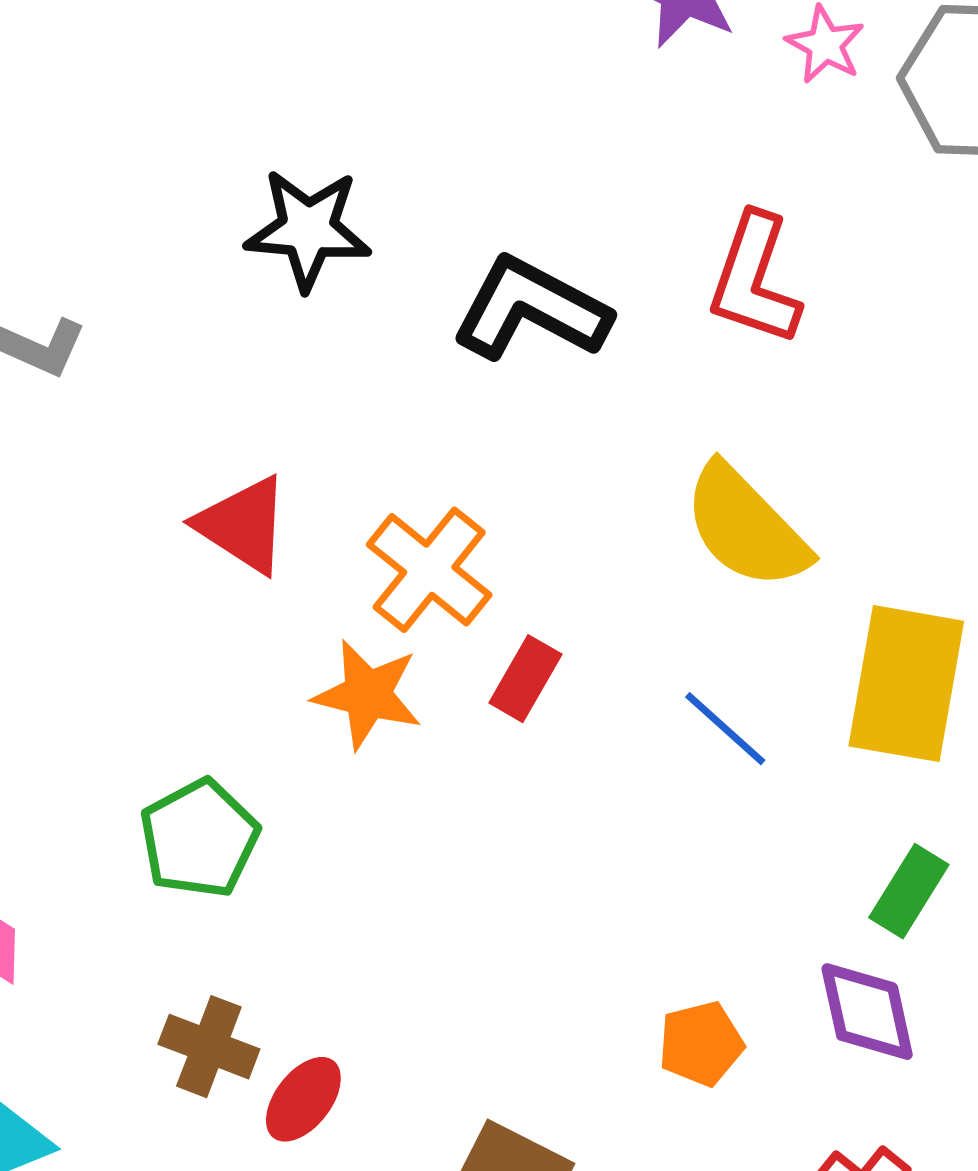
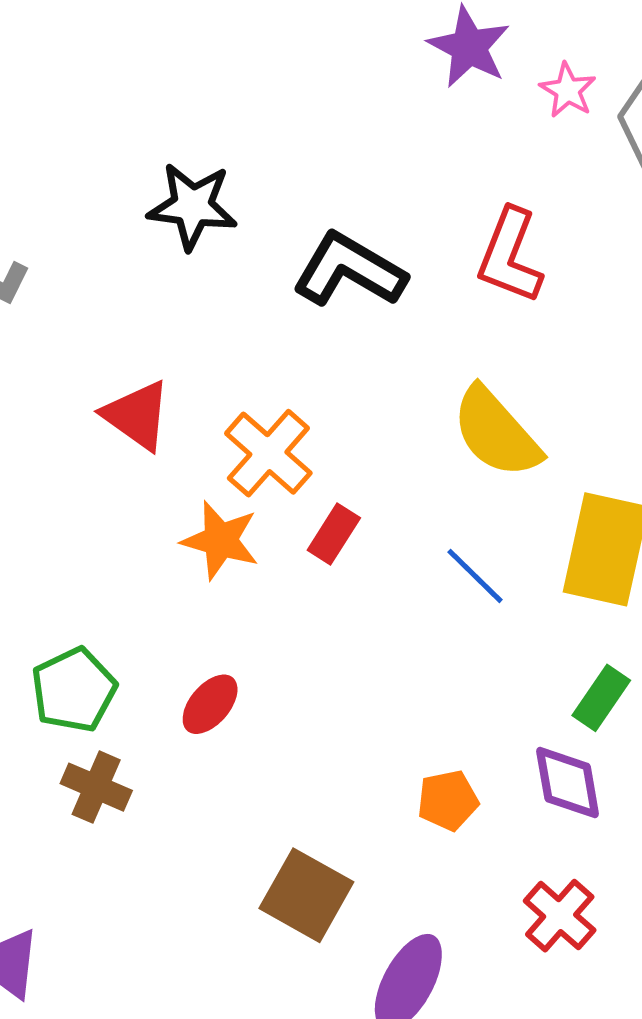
green pentagon: (199, 839) -> (74, 690), moved
red ellipse: (303, 1099) -> (210, 704), moved

